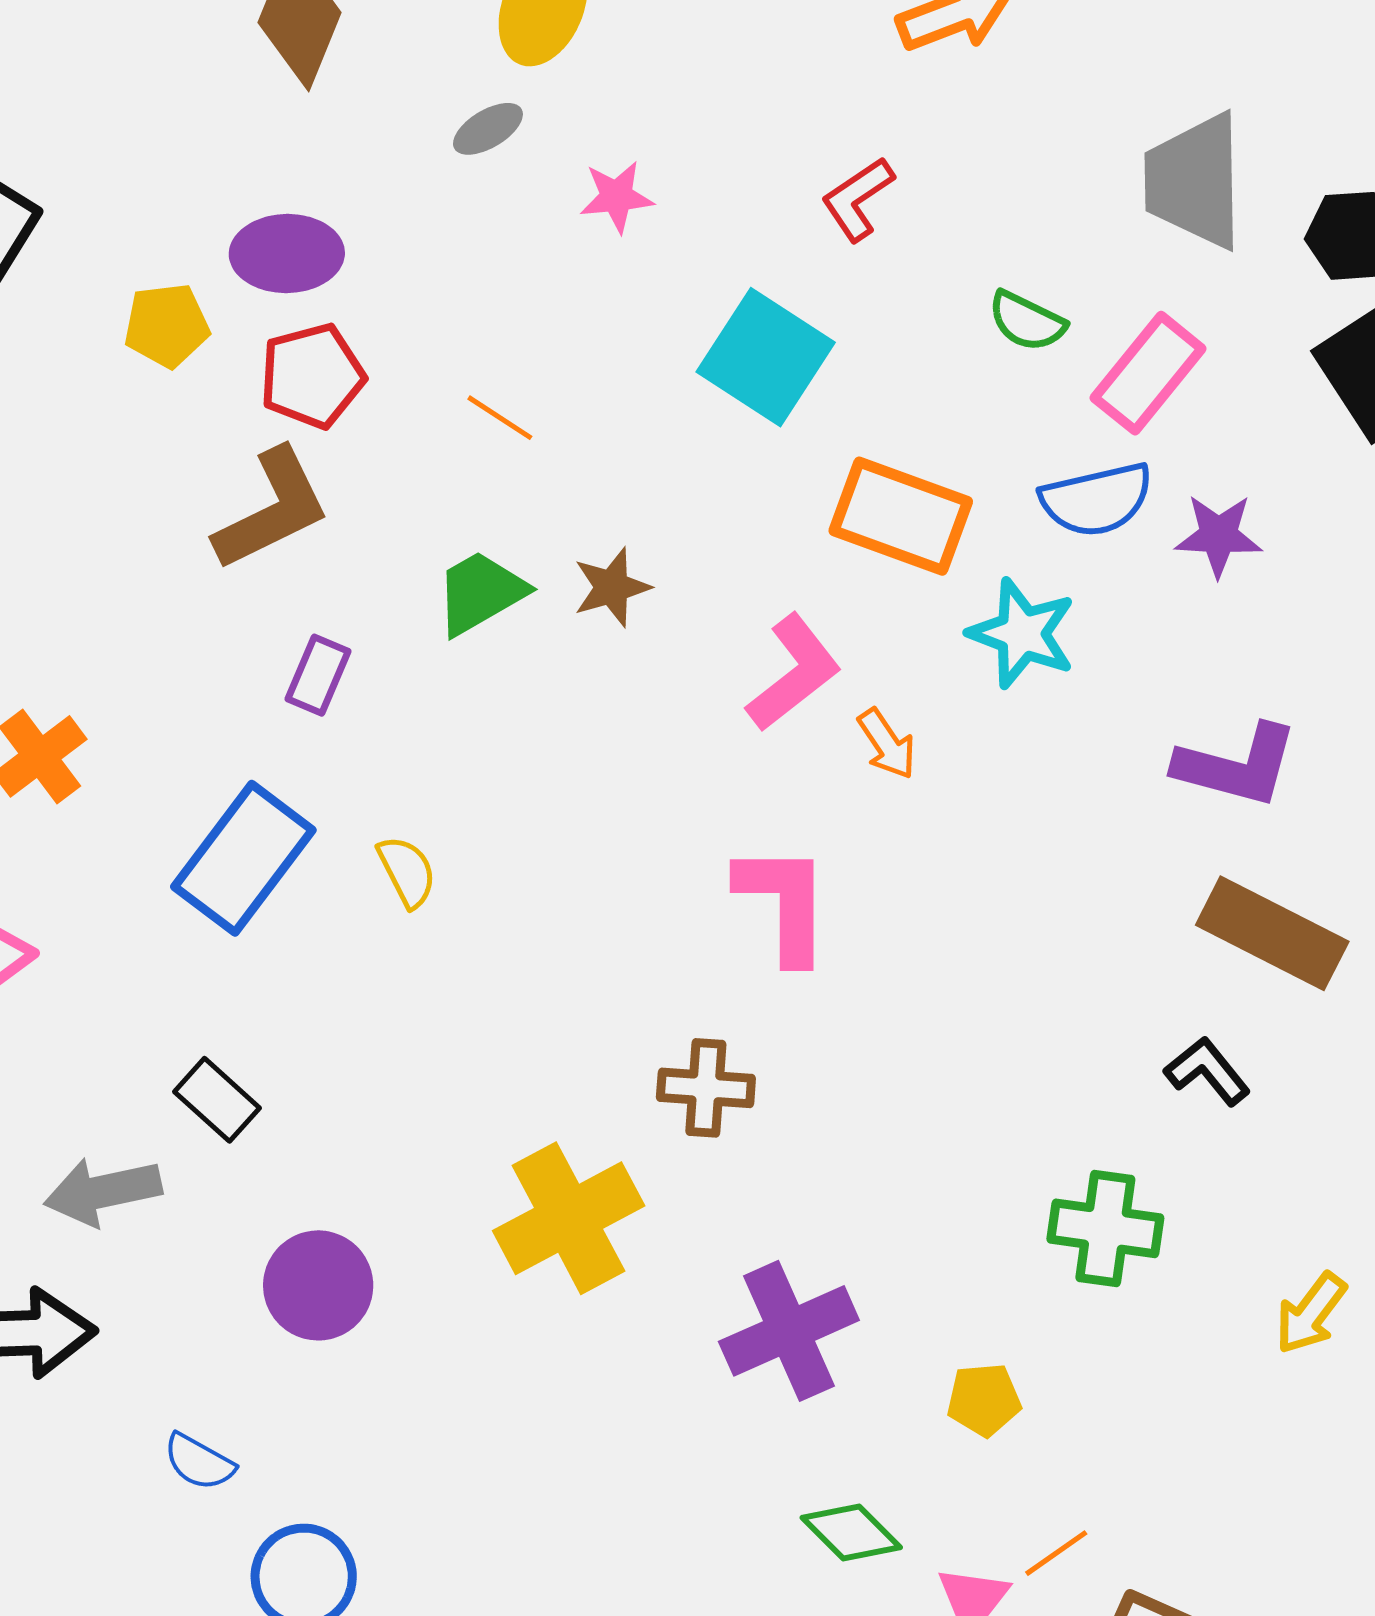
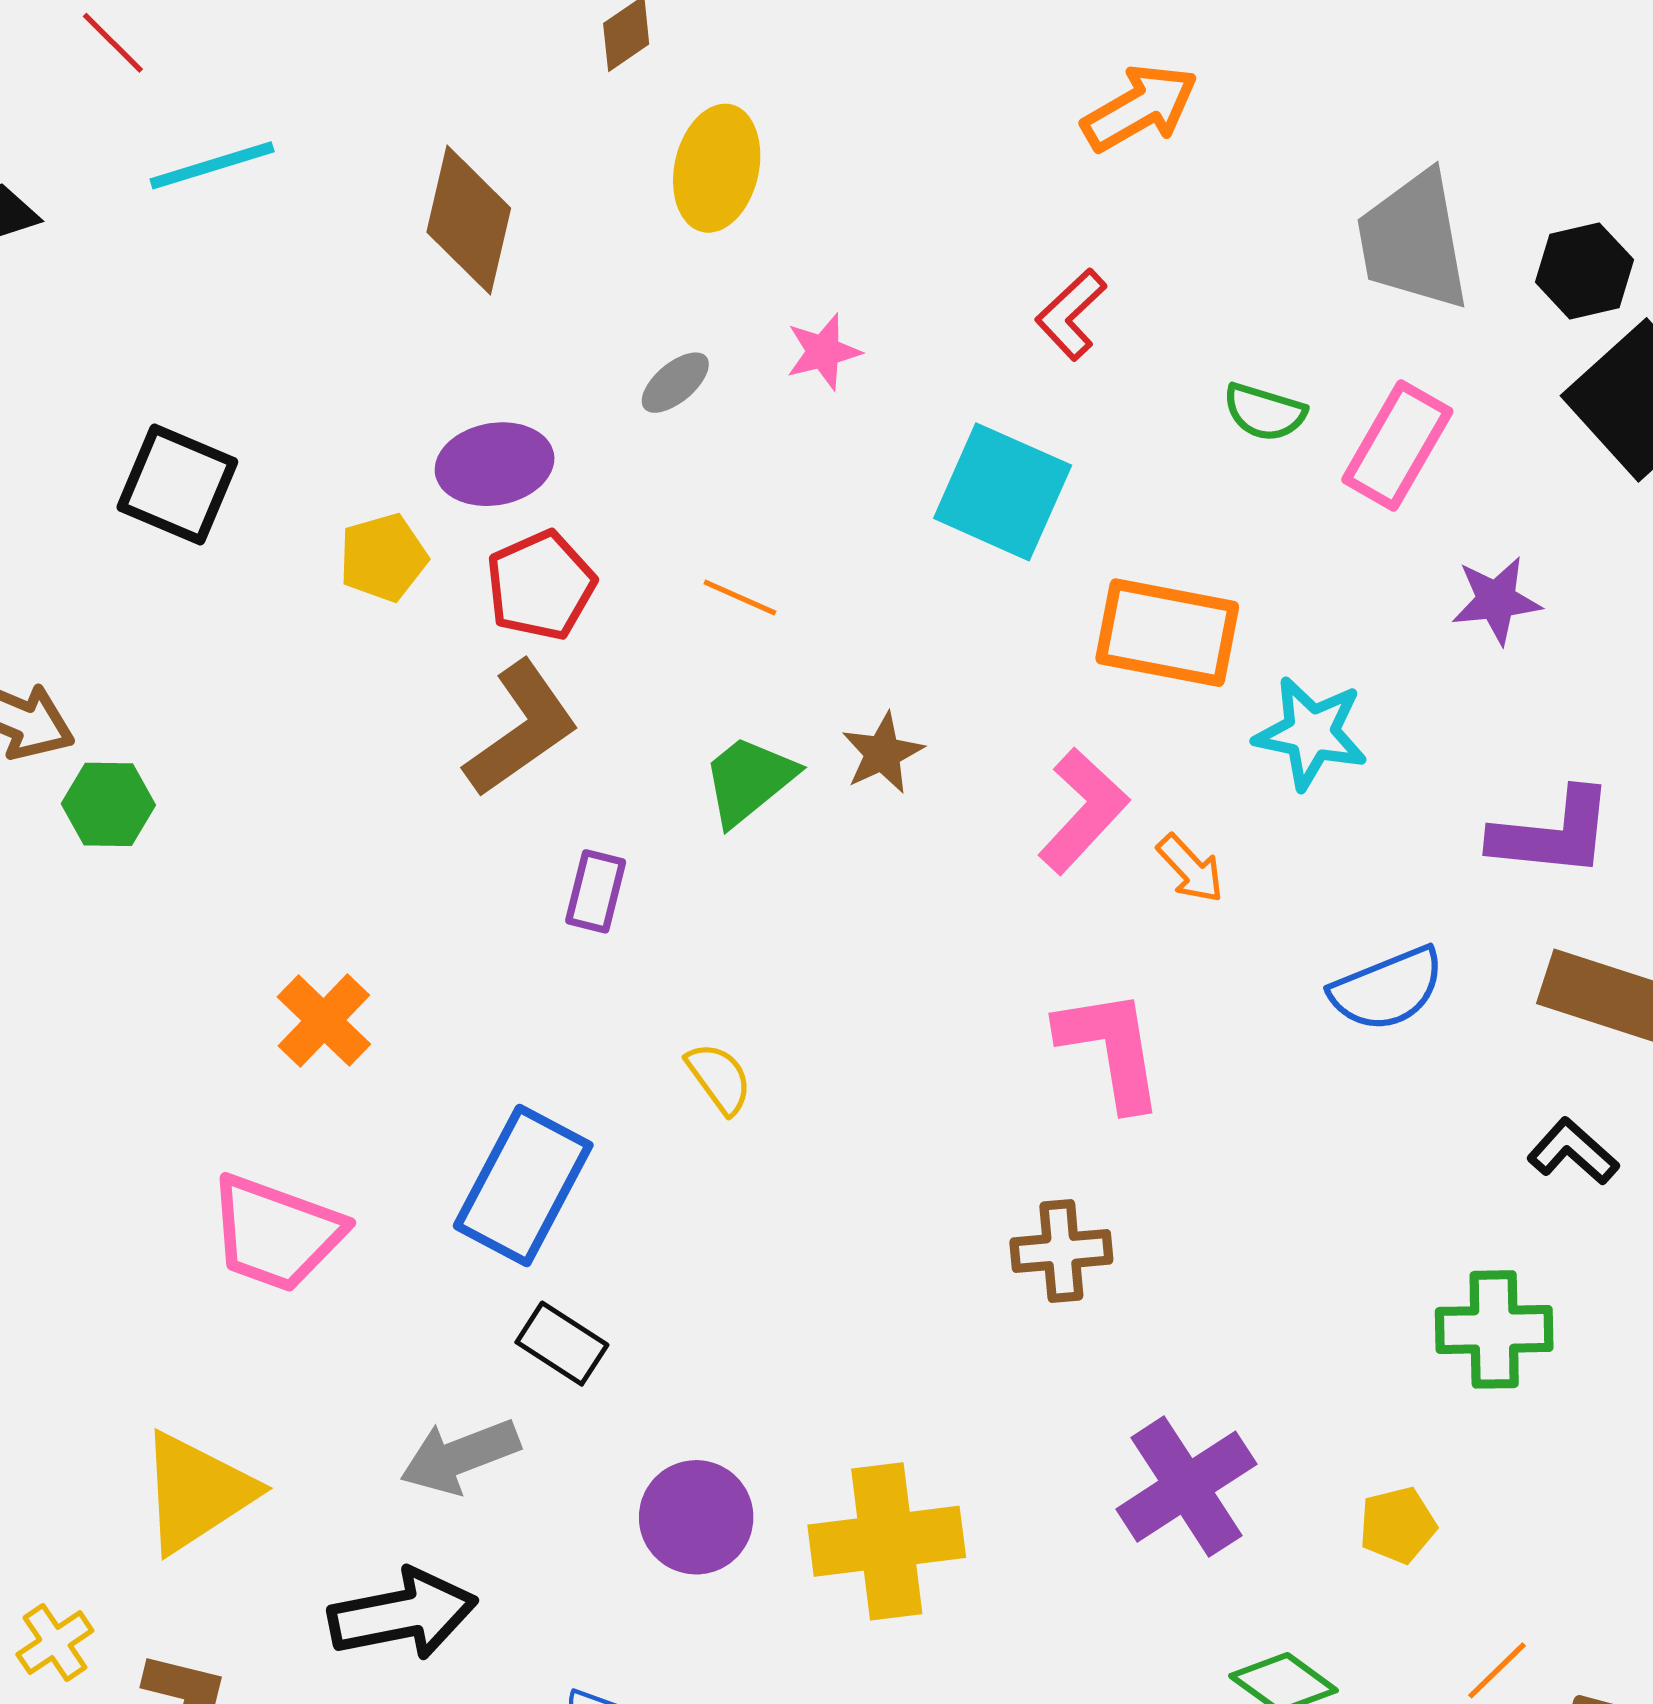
gray ellipse: (488, 129) -> (675, 383), moved
blue semicircle: (1097, 500) -> (1387, 989), moved
blue rectangle: (243, 858) -> (523, 1185), moved
yellow cross: (569, 1218) -> (887, 1541), moved, turned 30

